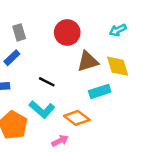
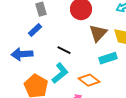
brown triangle: (88, 61) -> (98, 33), turned -30
cyan L-shape: (42, 109) -> (60, 73), turned -80

